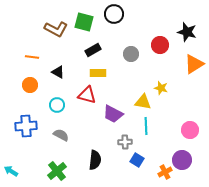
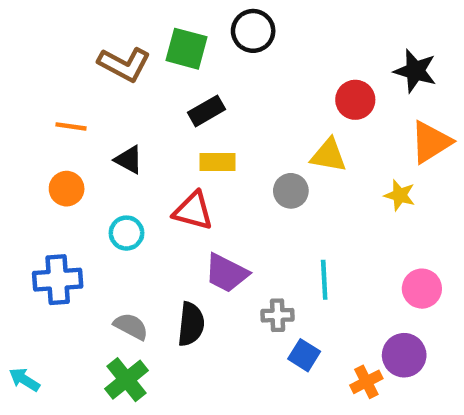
gray circle: (131, 54) -> (291, 191), moved
yellow star: (161, 88) -> (400, 195), moved
yellow triangle: (143, 102) -> (329, 155), moved
purple trapezoid: (113, 114) -> (226, 273), moved
gray semicircle: (61, 135) -> (131, 326), moved
black semicircle: (95, 160) -> (191, 324), moved

